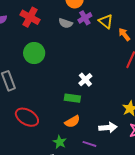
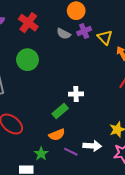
white cross: (85, 80) -> (76, 94), turned 32
green rectangle: (72, 98) -> (60, 111), turned -56
purple line: (89, 144) -> (71, 152), moved

